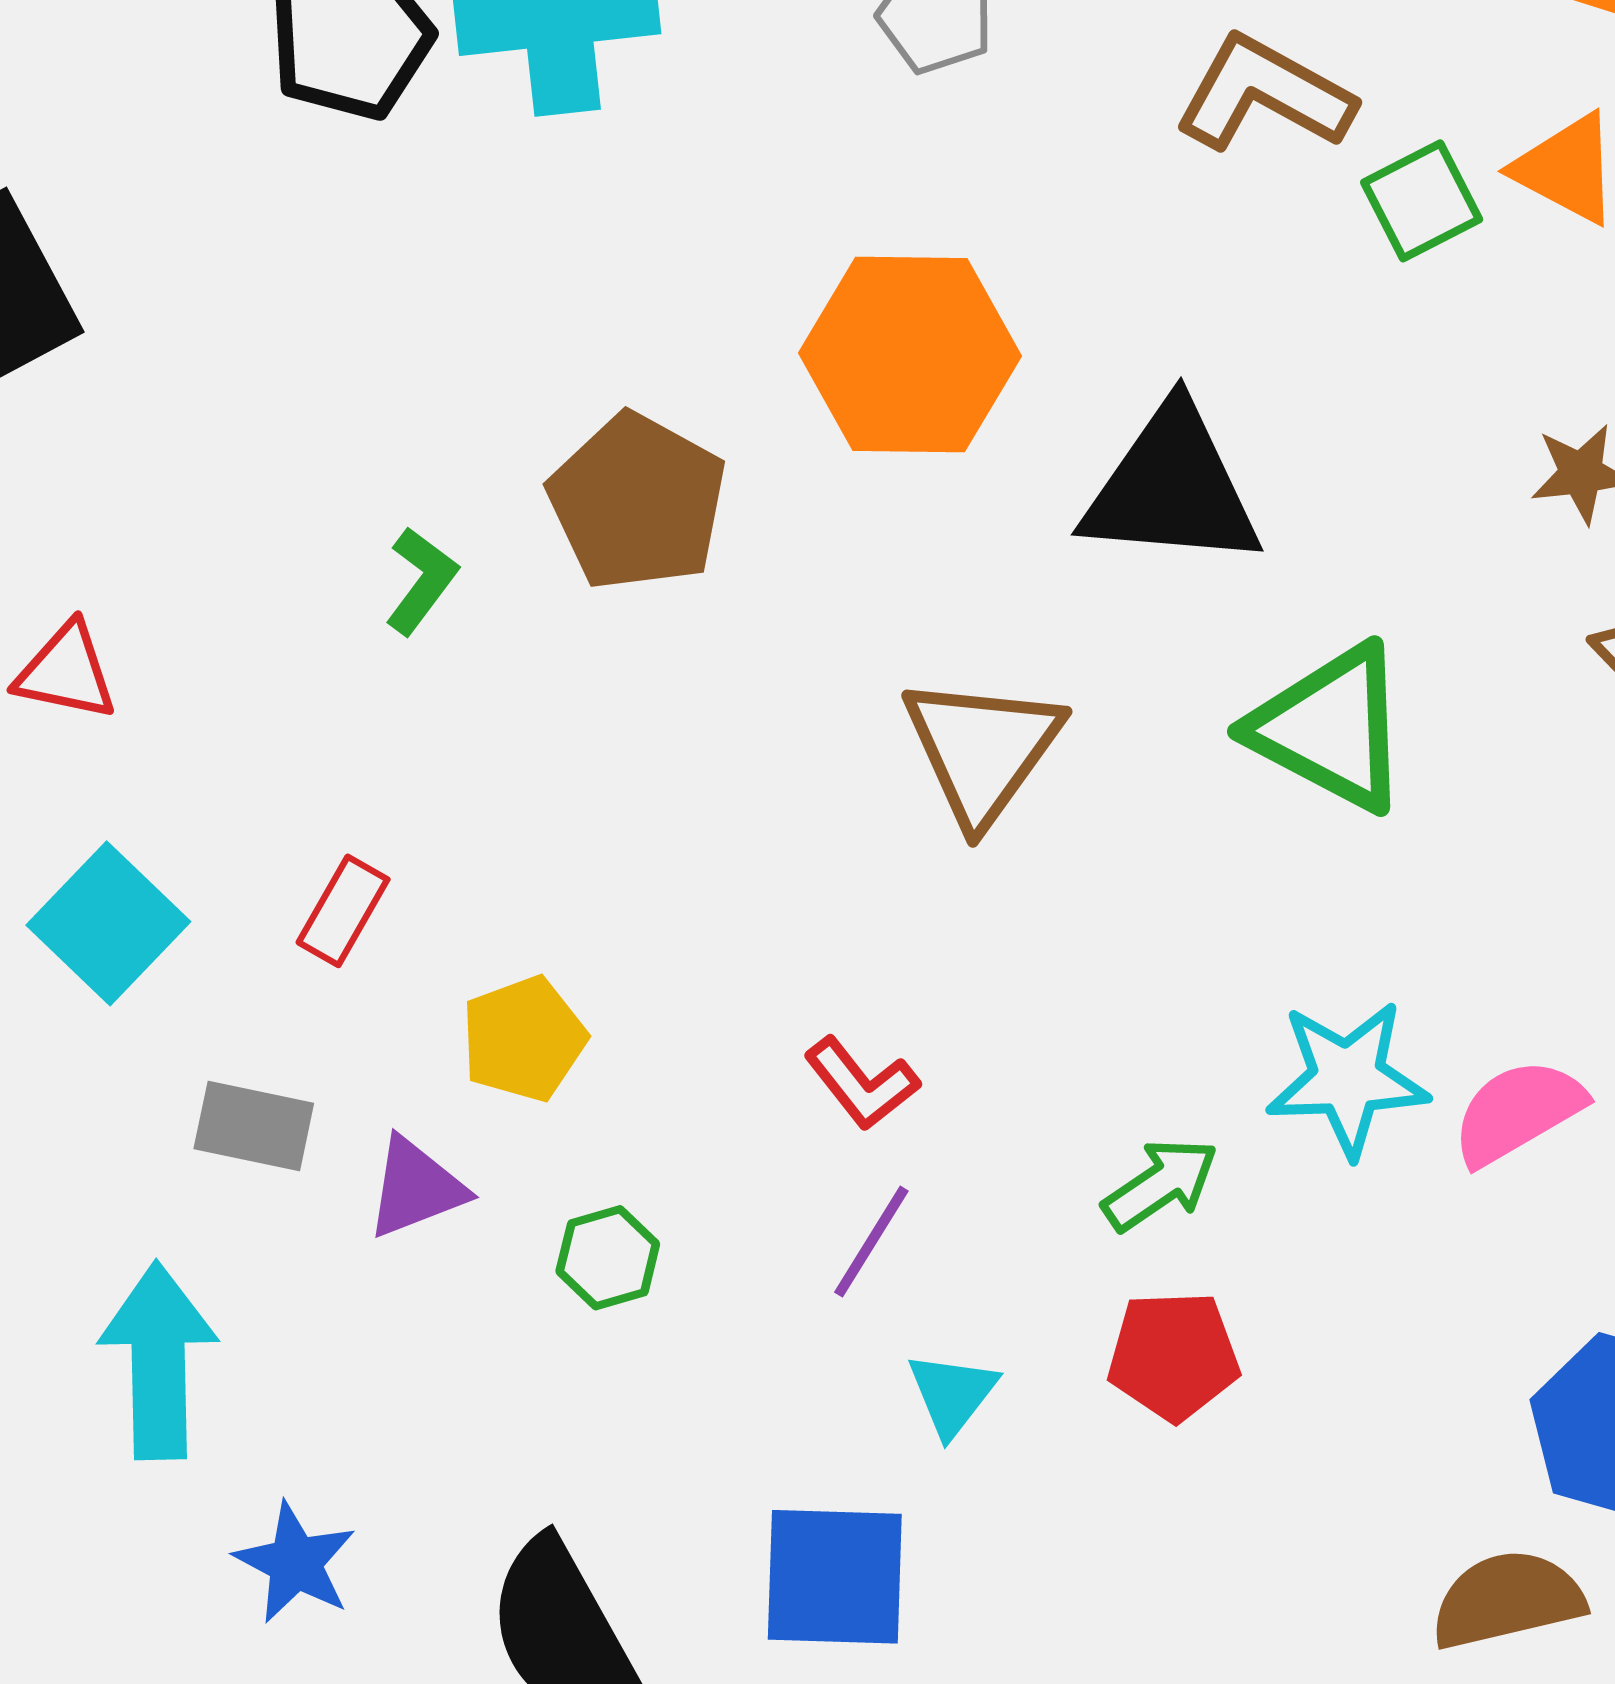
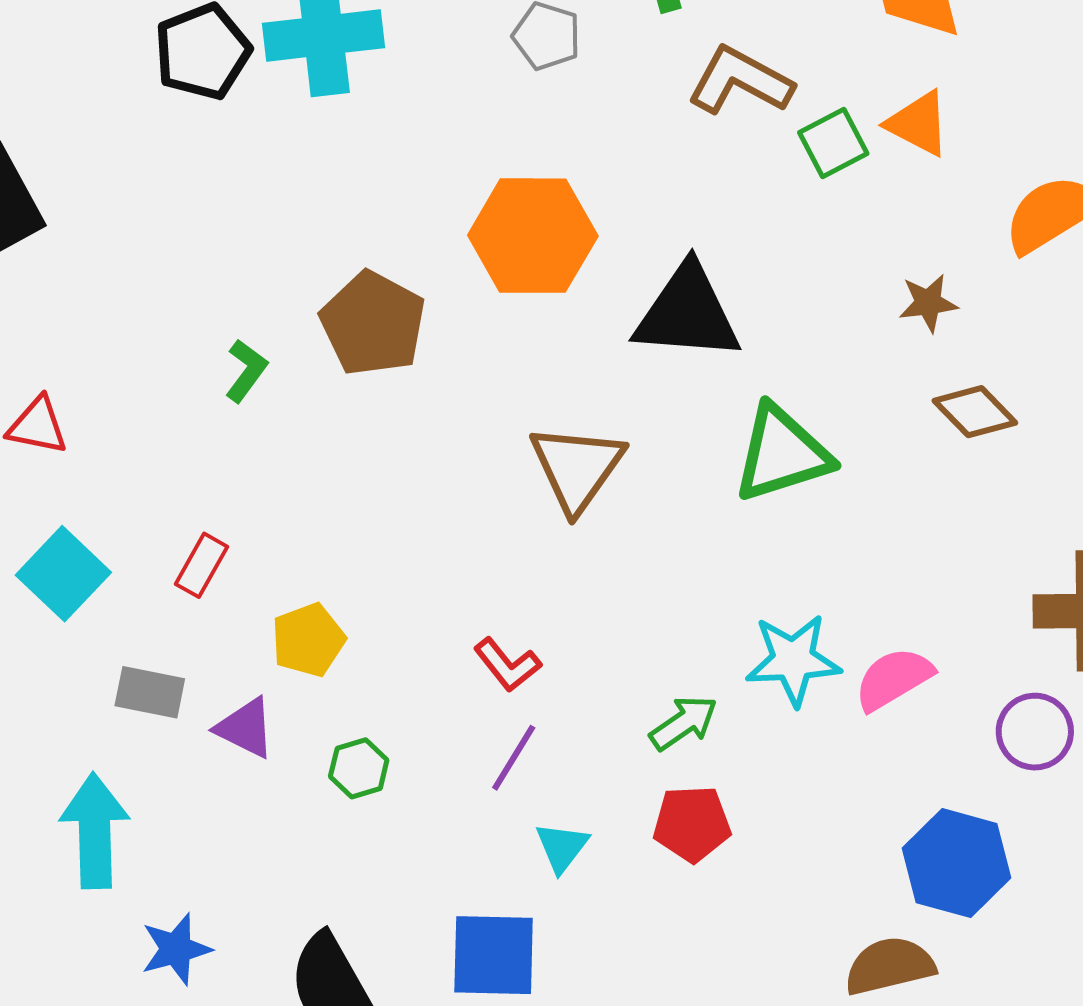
green triangle: (1331, 728) -> (782, 454), turned -45
purple triangle: (416, 1188) -> (245, 728), turned 48
blue star: (295, 1563) -> (176, 949), turned 30

